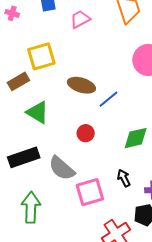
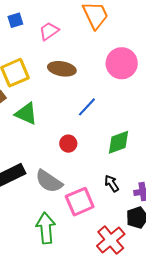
brown ellipse: (81, 85) -> (62, 69), moved
green triangle: (38, 112) -> (26, 114), moved
green arrow: (31, 207) -> (46, 228), moved

